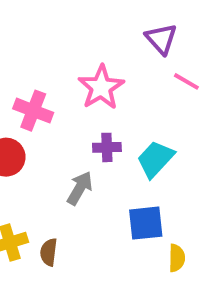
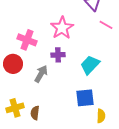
purple cross: (107, 147) -> (58, 55), moved
gray arrow: (80, 188) -> (41, 74), moved

